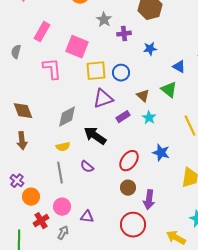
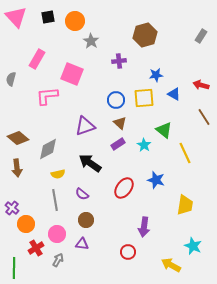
gray star: (104, 20) -> (91, 41), moved
blue star: (150, 49) -> (156, 75), moved
pink L-shape: (52, 69) -> (47, 96), turned -90
yellow square: (96, 71) -> (144, 98), moved
green triangle: (169, 90) -> (164, 130), moved
brown triangle: (143, 96) -> (120, 123), moved
purple triangle: (103, 99) -> (85, 126), moved
brown diamond: (23, 111) -> (18, 138), turned -30
gray diamond: (67, 117) -> (48, 149), moved
brown circle: (128, 188) -> (86, 220), moved
red circle: (133, 225) -> (128, 252), size x0.6

